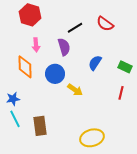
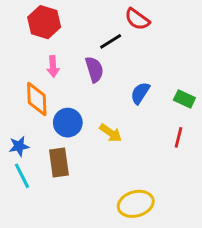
red semicircle: (105, 24) -> (137, 19), moved
blue circle: (55, 74) -> (68, 123), moved
brown rectangle: (40, 126) -> (59, 162), moved

